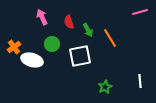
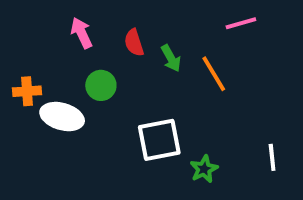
pink line: (140, 12) -> (241, 23), moved
orange cross: (14, 47) -> (27, 91), turned 32
white square: (80, 56) -> (159, 140), moved

